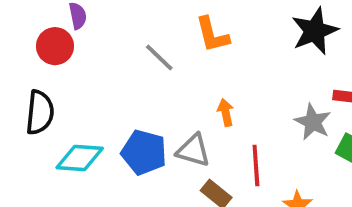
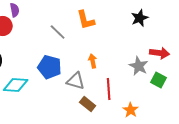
black star: (315, 31) -> (140, 18), size x0.7
blue pentagon: (144, 152) -> (50, 67), moved

